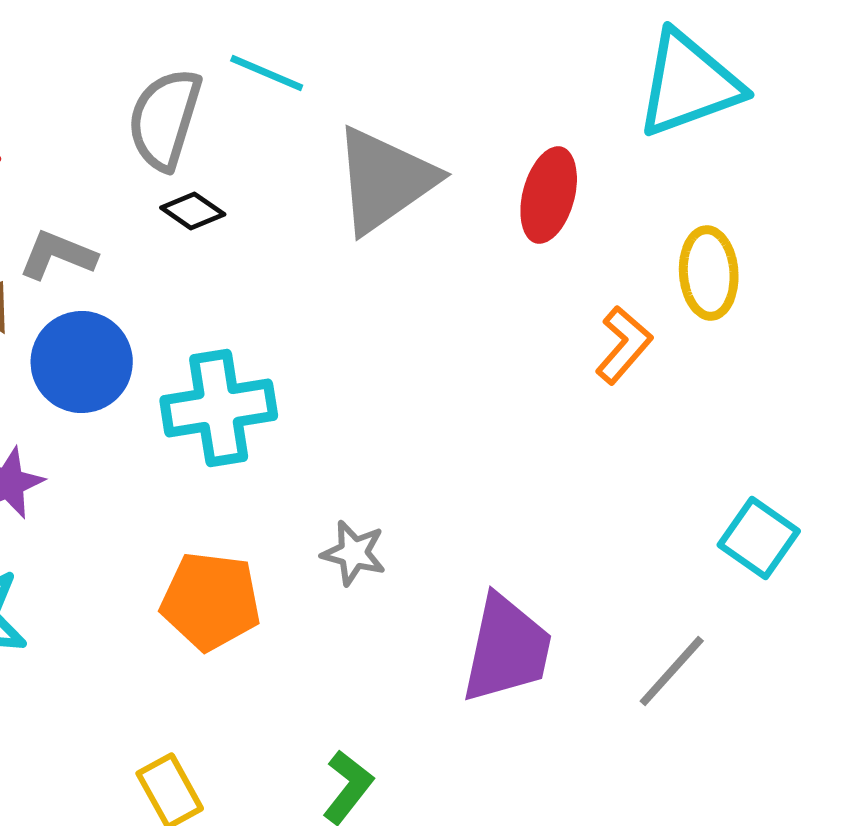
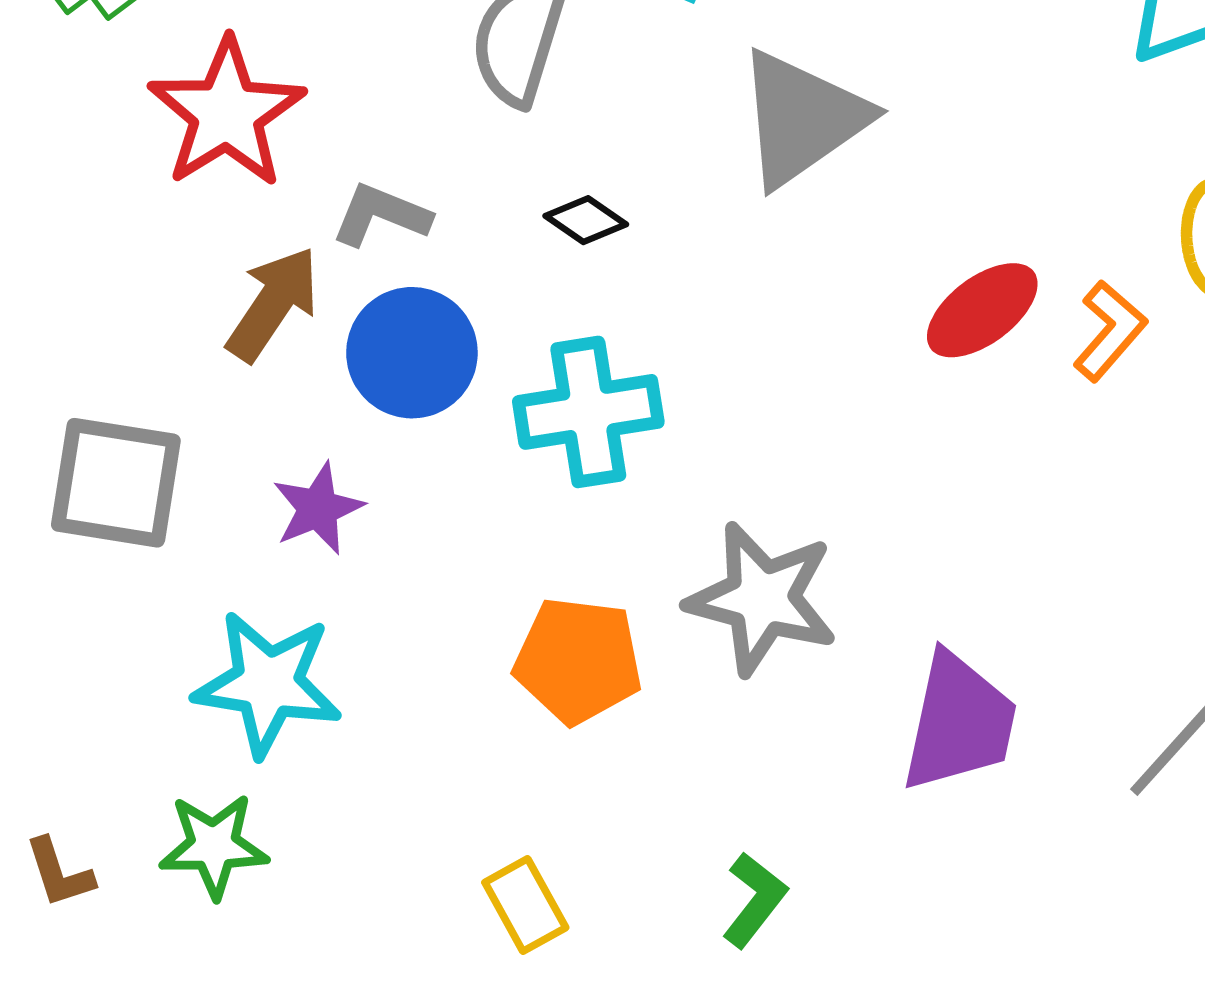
red ellipse: (549, 195) -> (982, 310), moved, turned 38
black diamond: (193, 211) -> (586, 220), moved
gray star: (354, 553) -> (762, 599), size x1.8

